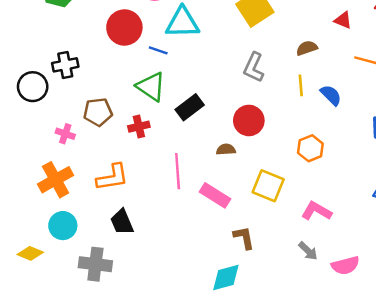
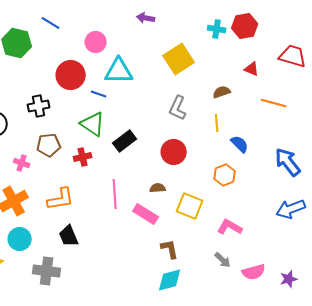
black cross: (65, 65) -> (39, 106), moved
blue semicircle: (331, 95) -> (240, 144), moved
brown semicircle: (226, 149) -> (158, 188), moved
cyan diamond: (226, 277) -> (170, 280), moved

